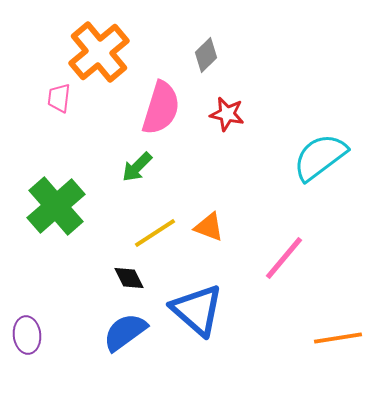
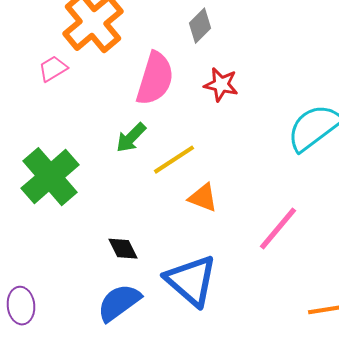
pink trapezoid: (59, 98) -> (53, 69), turned 52
yellow line: (155, 233) -> (174, 160), moved

